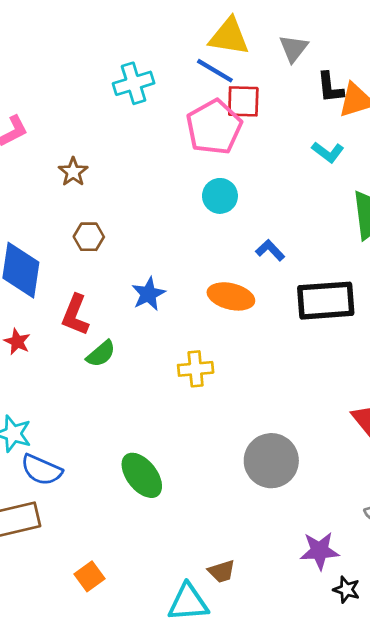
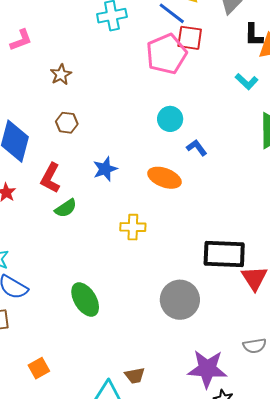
cyan circle: (220, 196) -> (170, 119), moved
black rectangle: (326, 301) -> (224, 254), moved
purple star: (320, 551) -> (207, 369), size x1.4

